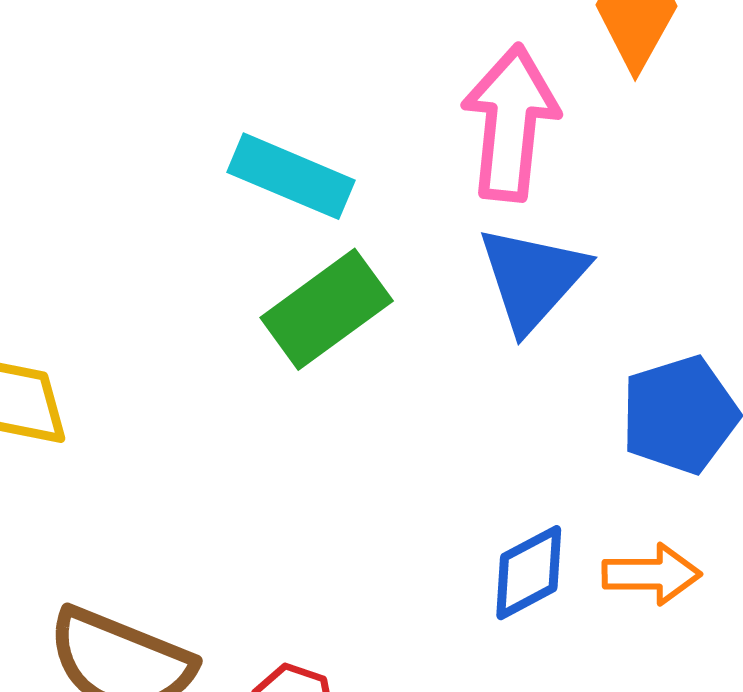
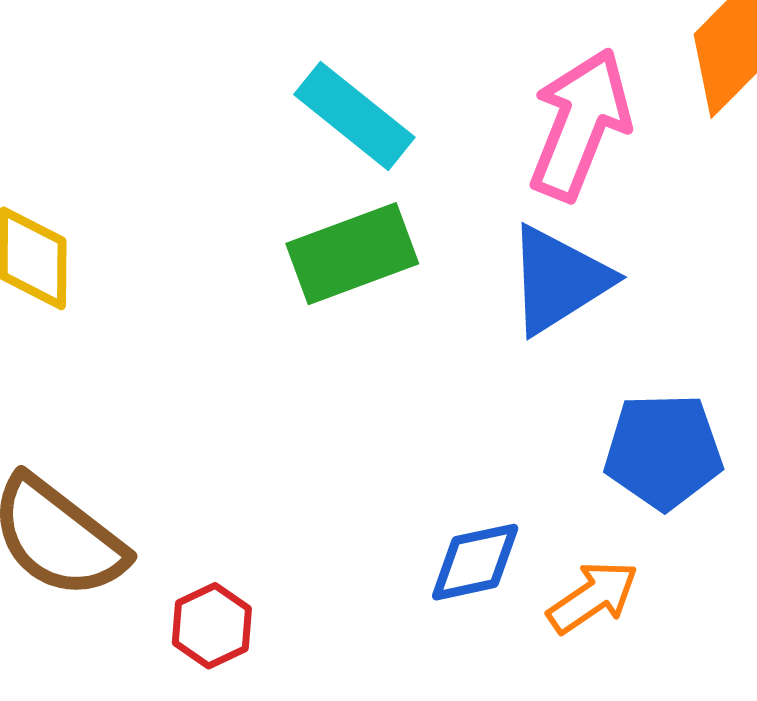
orange arrow: (652, 574) -> (593, 597), turned -50

